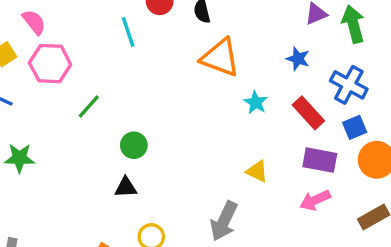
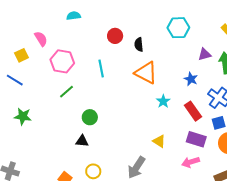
cyan line: (128, 32) -> (101, 69), moved
pink hexagon: (50, 64) -> (62, 61), moved

